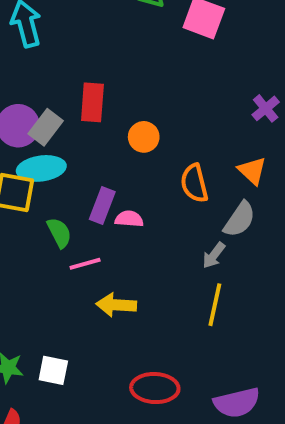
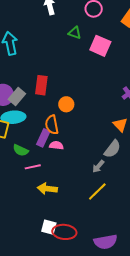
orange semicircle: (194, 183) -> (52, 125), moved
green semicircle: (59, 233) -> (21, 150), turned 140
yellow line: (215, 305) -> (97, 191), turned 30
white square: (53, 370) -> (49, 227), moved

